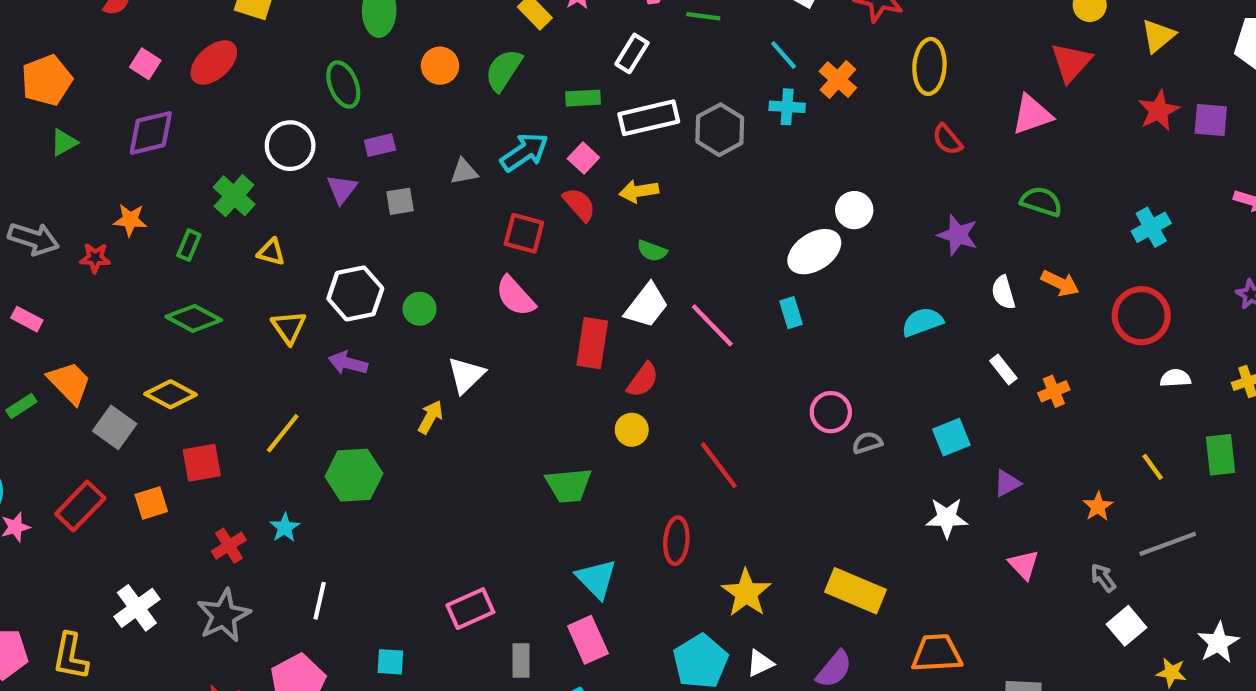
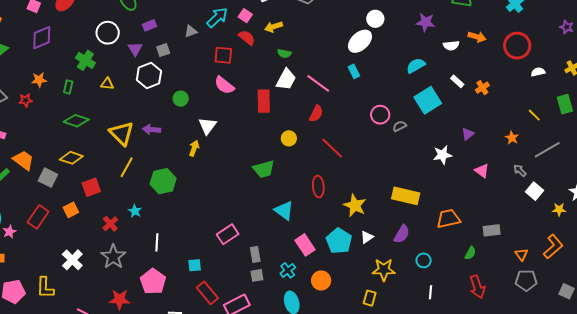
white semicircle: (1003, 292) -> (451, 46), turned -70
white hexagon: (355, 294) -> (149, 76), moved
yellow triangle: (289, 327) -> (122, 133), moved, size x1.5
red semicircle: (643, 380) -> (316, 114), moved
cyan square: (951, 437) -> (428, 100), moved, size x1.5
pink rectangle: (588, 640) -> (305, 245), moved

